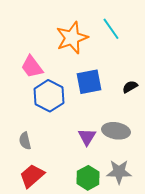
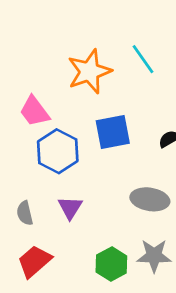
purple triangle: (87, 137) -> (70, 208), moved

